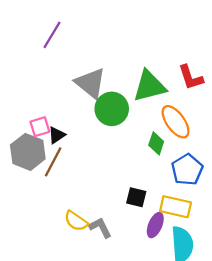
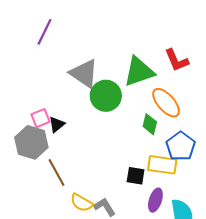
brown line: (53, 162) -> (56, 173), moved, turned -52
yellow rectangle: (176, 207) -> (162, 165), moved

